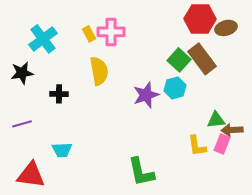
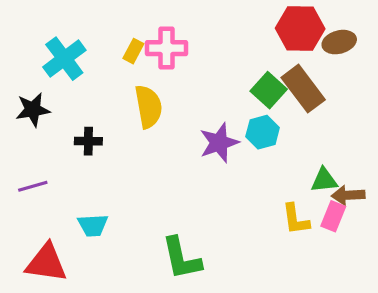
yellow rectangle: (89, 34) -> (133, 51), turned 56
green L-shape: (141, 172) -> (181, 258), moved

